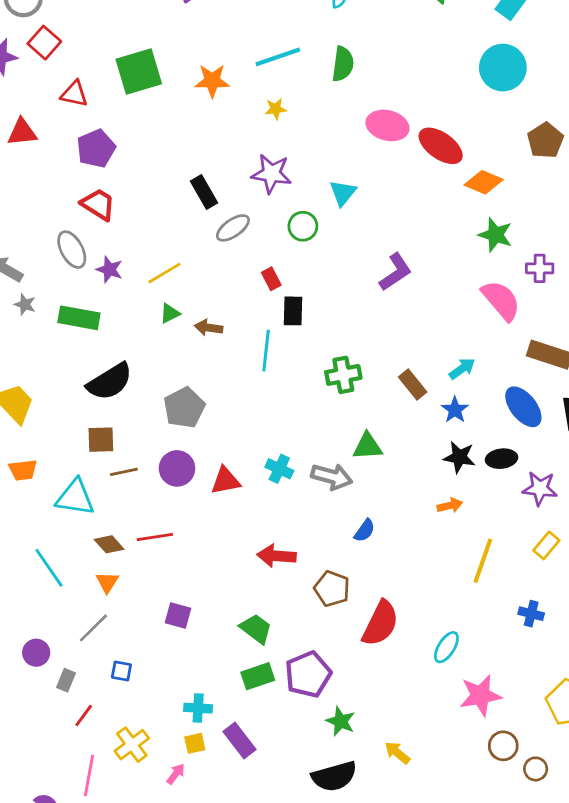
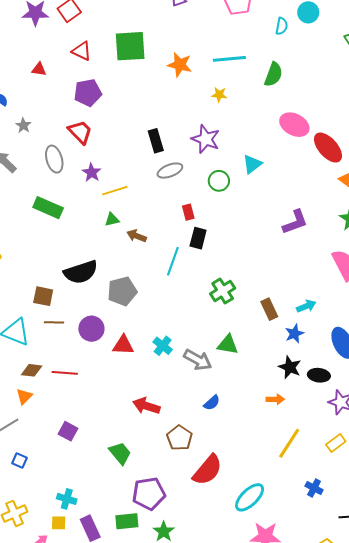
red triangle: (22, 132) -> (39, 69), size x0.7
purple star: (109, 270) -> (92, 172), moved
purple L-shape: (396, 272) -> (295, 222), moved
gray star: (25, 304) -> (23, 125), moved
green cross: (343, 375) -> (223, 291), turned -35
black semicircle: (110, 382) -> (81, 272), moved
gray pentagon: (184, 408) -> (122, 291), moved
brown diamond: (109, 544) -> (32, 370), turned -55
cyan ellipse: (446, 647) -> (250, 497), size x1.4
green rectangle: (258, 676) -> (127, 521), moved

